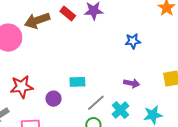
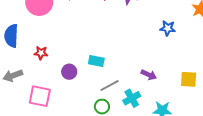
blue star: (133, 41) -> (168, 28), moved
red star: (22, 87) -> (41, 53), size x0.6

